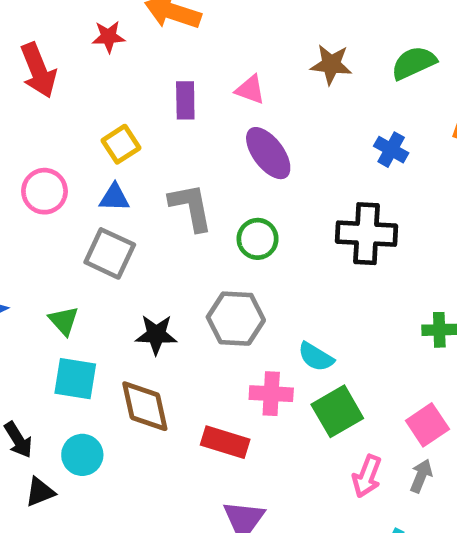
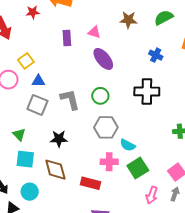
yellow square: (121, 144) -> (26, 61), moved
gray L-shape: (191, 207) -> (70, 99), moved
gray hexagon: (236, 319) -> (106, 127), moved

